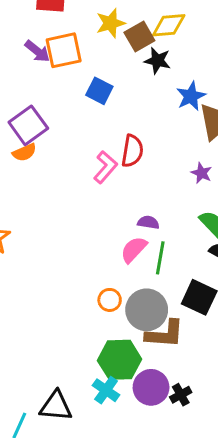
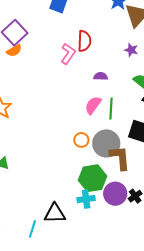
purple semicircle: (148, 222) -> (101, 76), moved
brown L-shape: (165, 334) -> (120, 158), turned -92
cyan cross: (106, 390) -> (86, 199), turned -36

